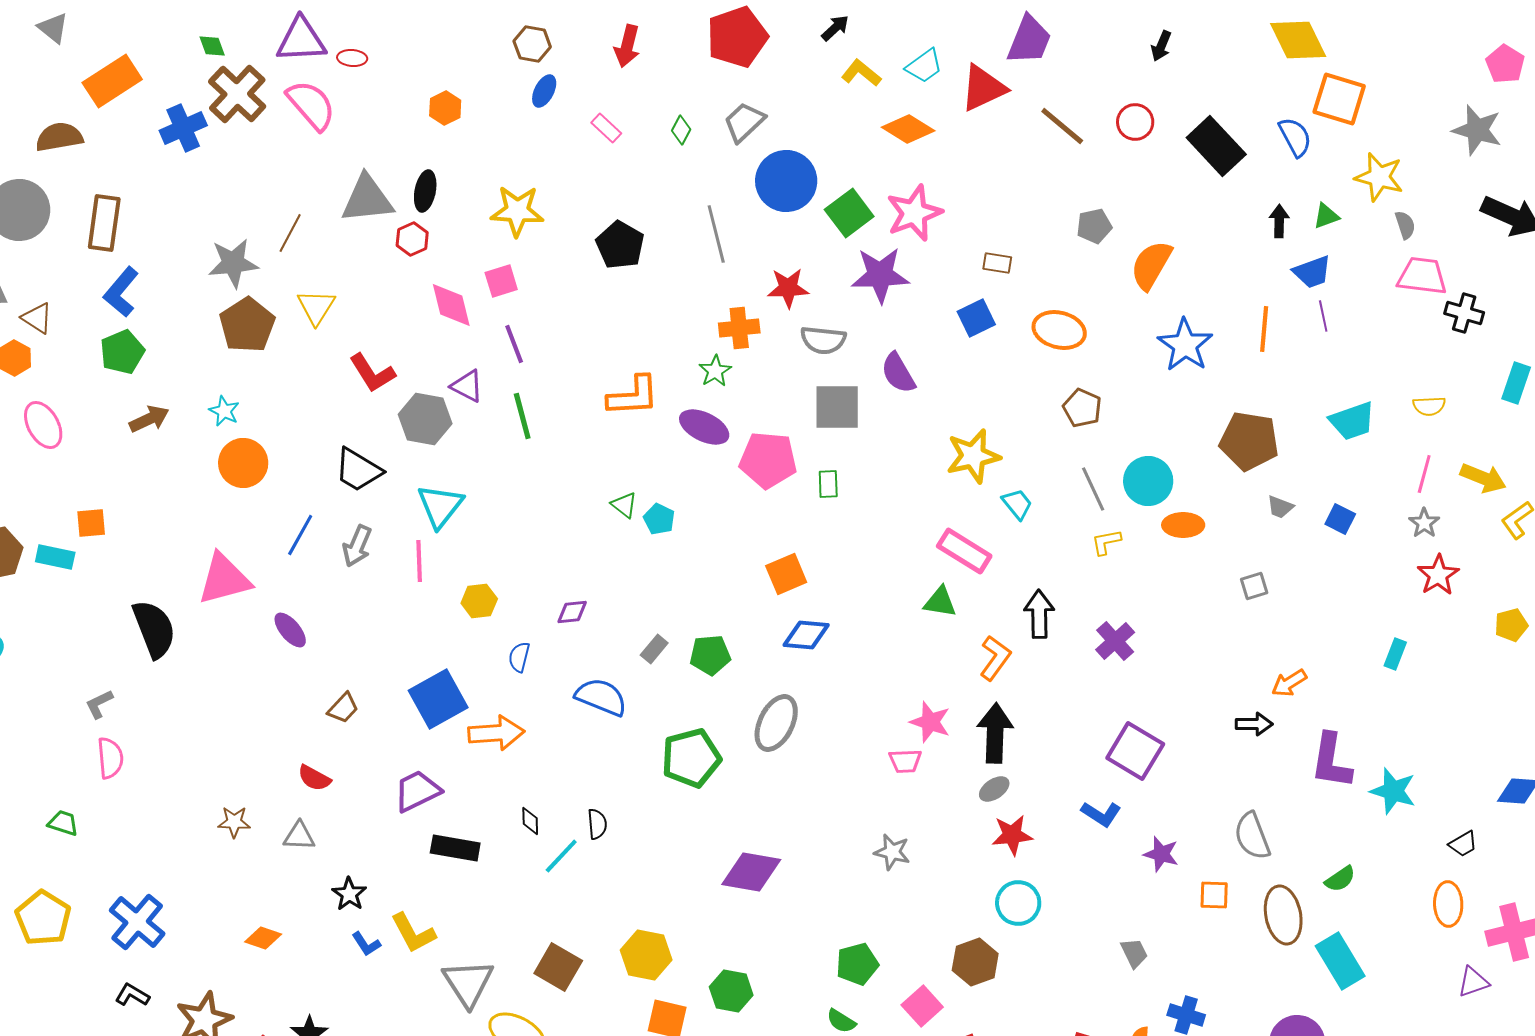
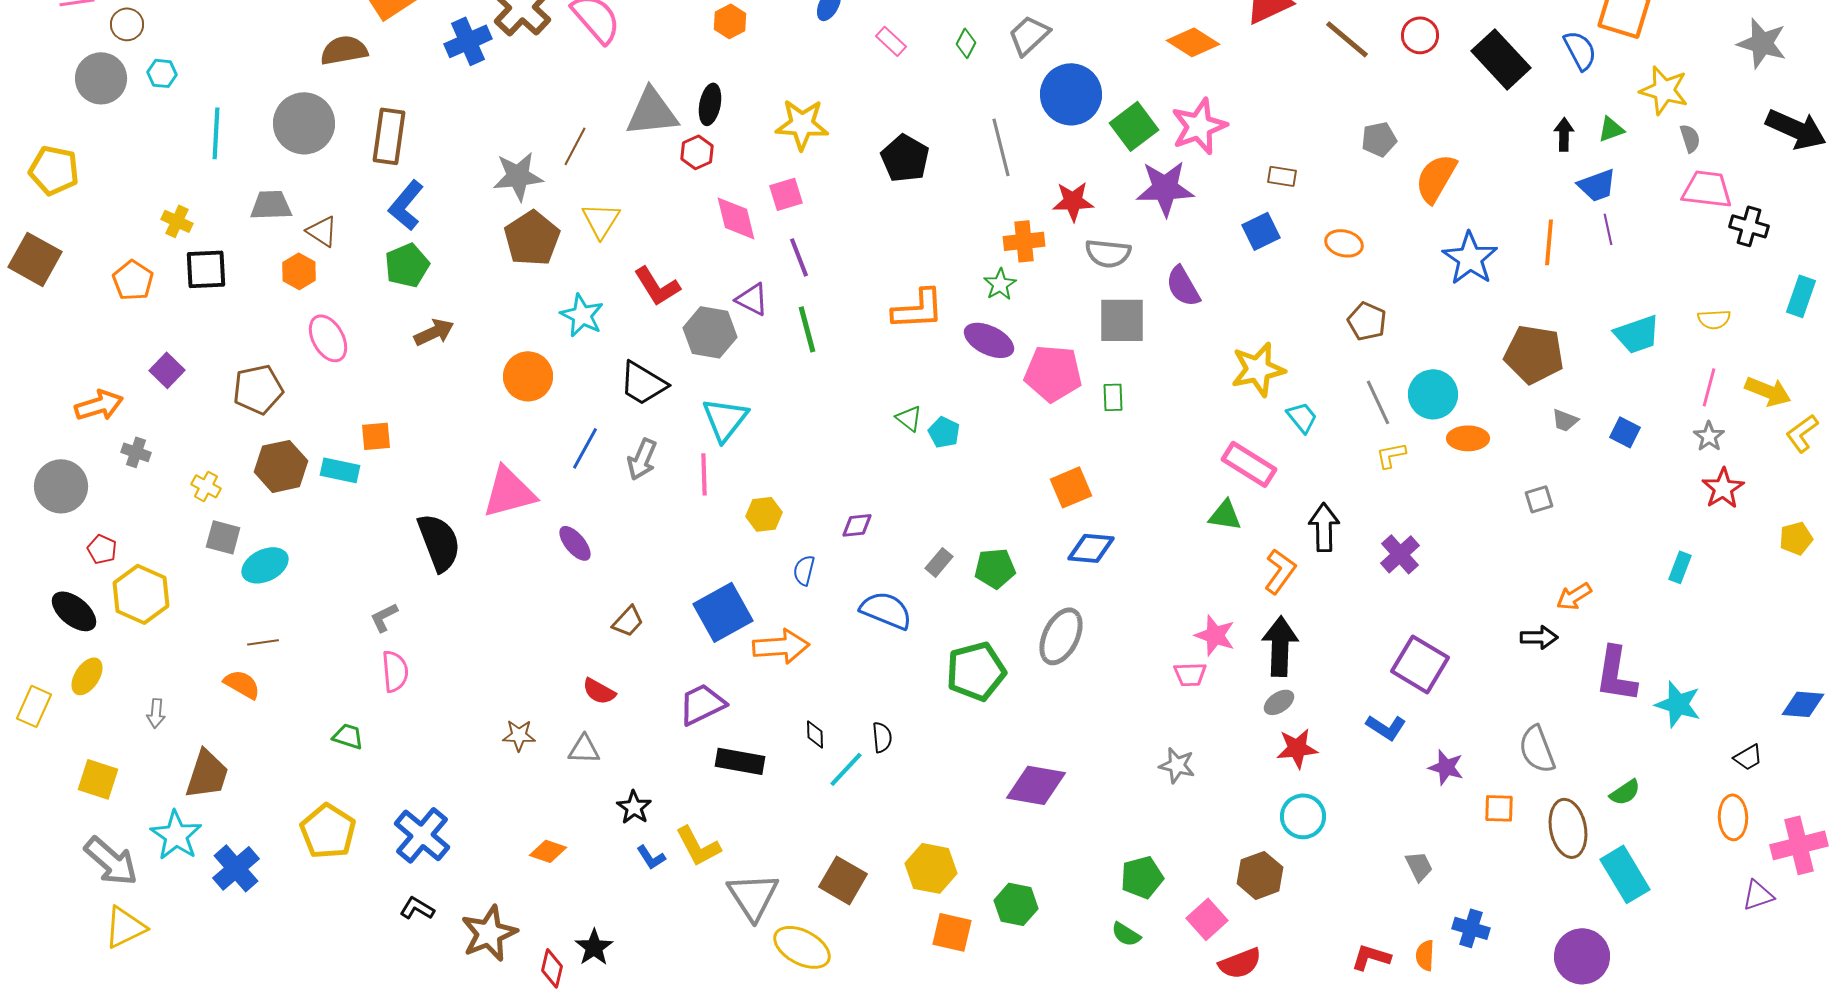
orange ellipse: (1059, 330) -> (1344, 243), size x0.7
cyan star: (224, 411) -> (582, 315), moved, size x1.4

